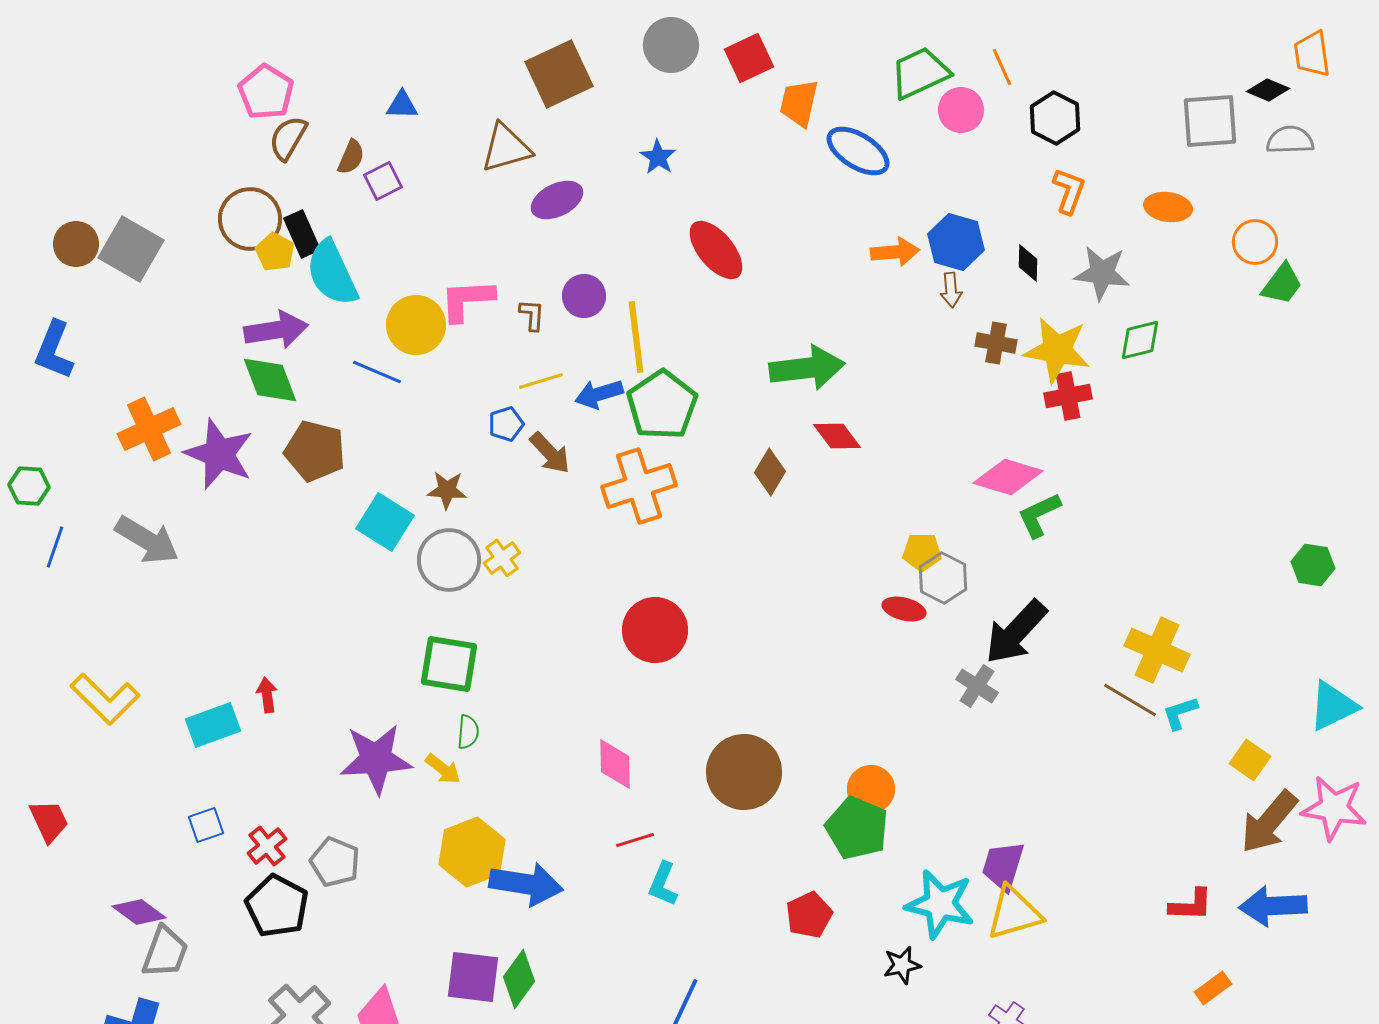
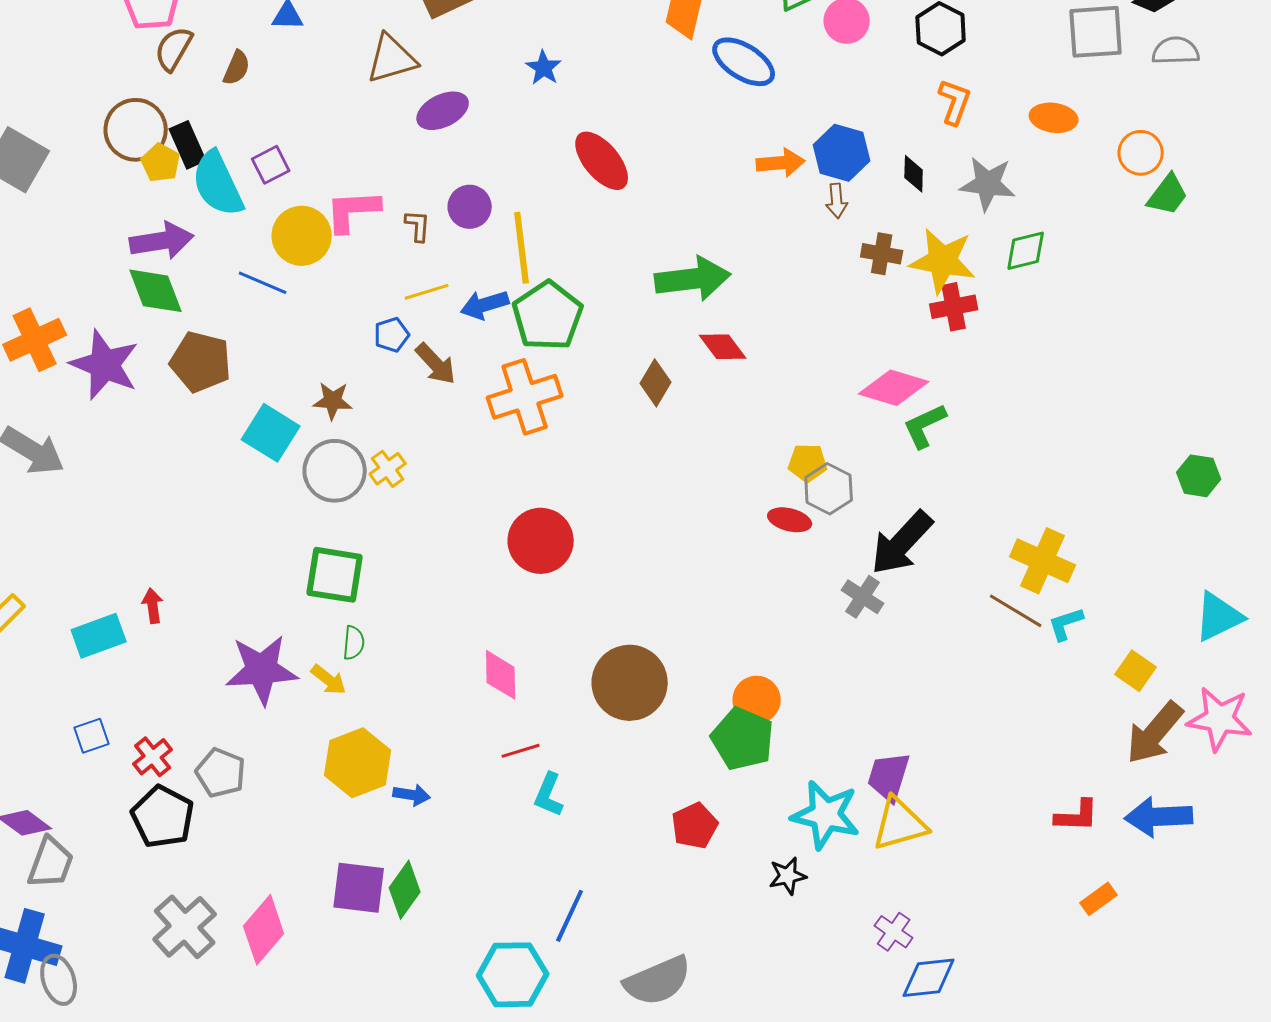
purple square: (383, 181) -> (271, 165), moved
blue arrow: (526, 884) -> (412, 795), size x0.5

